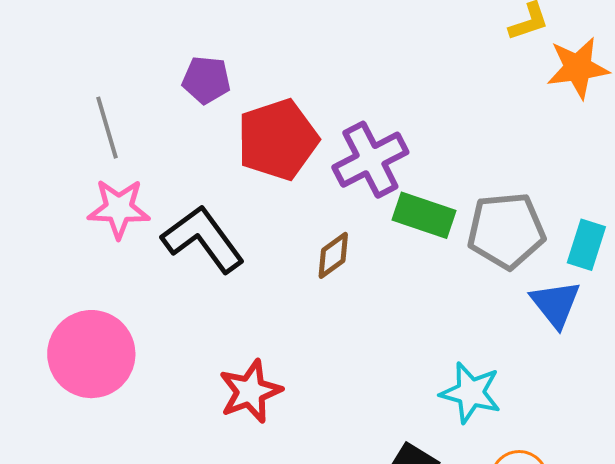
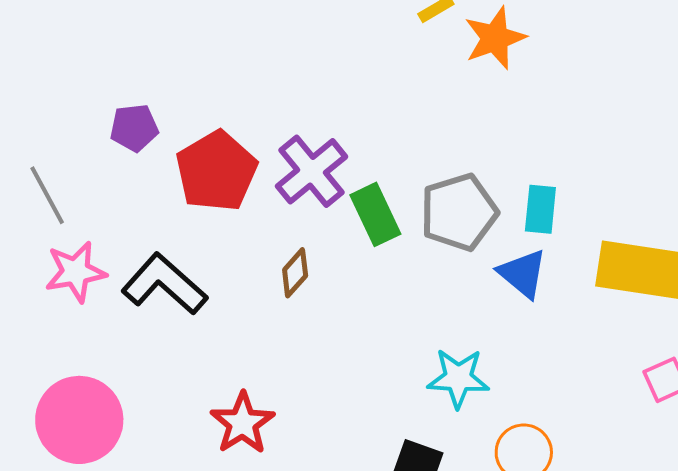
green rectangle: (424, 215) -> (375, 214), turned 58

